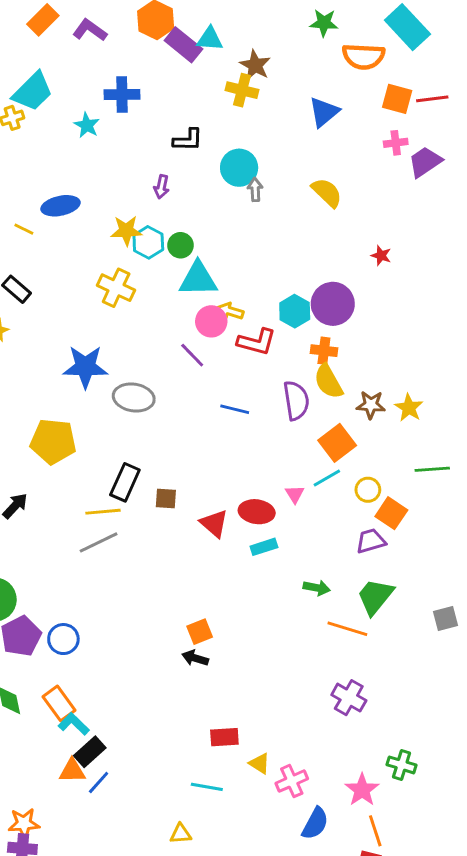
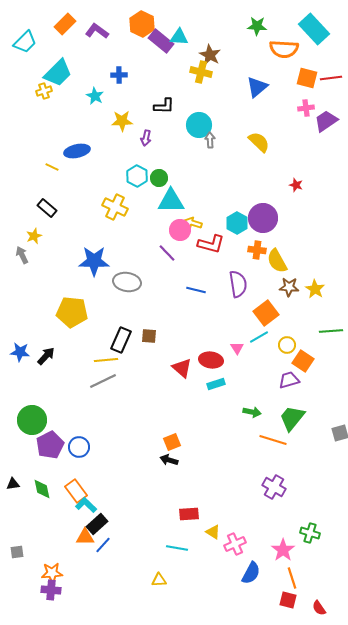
blue cross: (122, 95) -> (119, 75), size x0.7
yellow star: (126, 231) -> (122, 121), moved
yellow semicircle: (328, 381) -> (277, 261), moved
brown square: (166, 499) -> (149, 336), moved

